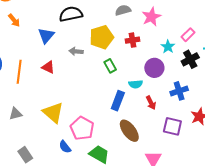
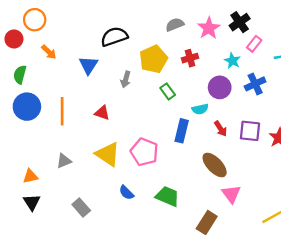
gray arrow: (76, 51) -> (126, 79), turned -72
black cross: (190, 59) -> (240, 22), moved
red triangle: (48, 67) -> (102, 113), moved
blue cross: (179, 91) -> (255, 84), moved
purple square: (172, 126) -> (250, 131), moved
pink pentagon: (82, 128) -> (144, 152), moved
brown ellipse: (129, 131) -> (215, 165), moved

